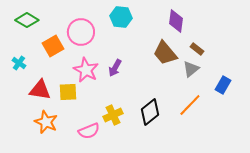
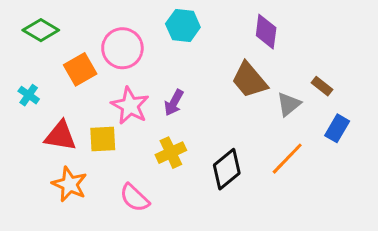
brown rectangle: (197, 49) -> (322, 86), moved
yellow cross: (113, 115) -> (171, 153), moved
pink semicircle: (89, 131) -> (135, 198), turned 65

